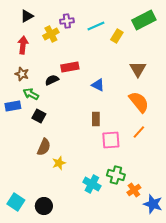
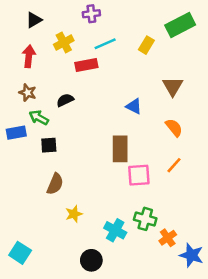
purple cross: (67, 21) -> (91, 14), moved
cyan line: (96, 26) -> (105, 44), moved
red rectangle: (70, 67) -> (86, 65), moved
blue triangle: (98, 85) -> (134, 106), moved
orange semicircle: (139, 102) -> (174, 128), size x0.7
black square: (39, 116) -> (49, 145), turned -32
brown rectangle: (96, 119) -> (120, 149), size x1.5
yellow star: (59, 163) -> (74, 214), moved
black circle: (44, 206) -> (91, 260), moved

